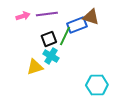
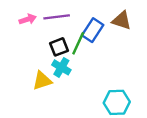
brown triangle: (91, 17) -> (122, 20), moved
blue rectangle: (77, 25) -> (93, 30), turned -36

